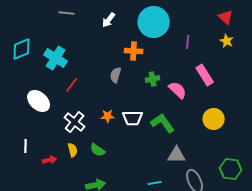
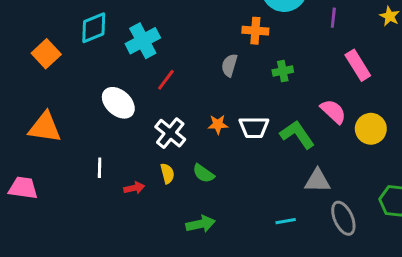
cyan cross: (56, 58) -> (143, 41), turned 30
pink semicircle: (178, 90) -> (333, 111), moved

